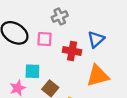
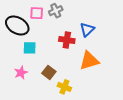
pink square: (45, 39) -> (37, 13), moved
cyan square: (32, 71) -> (30, 48), moved

